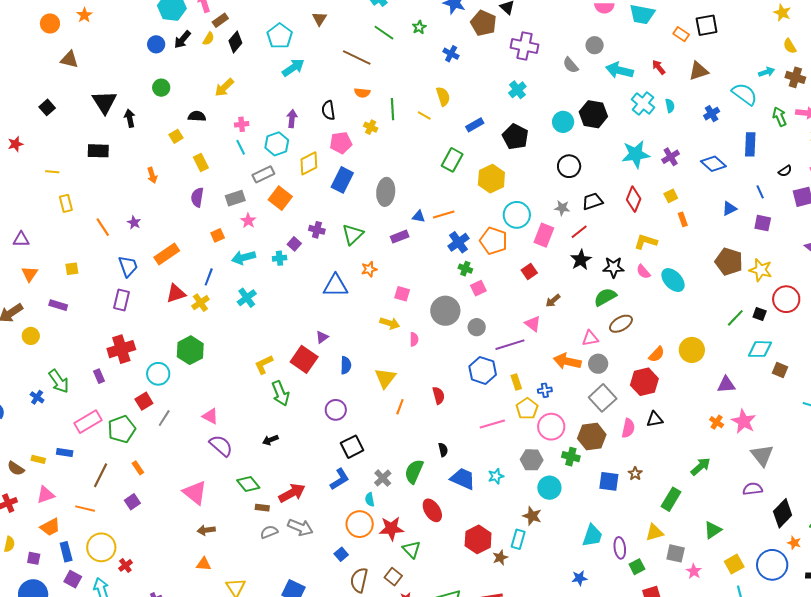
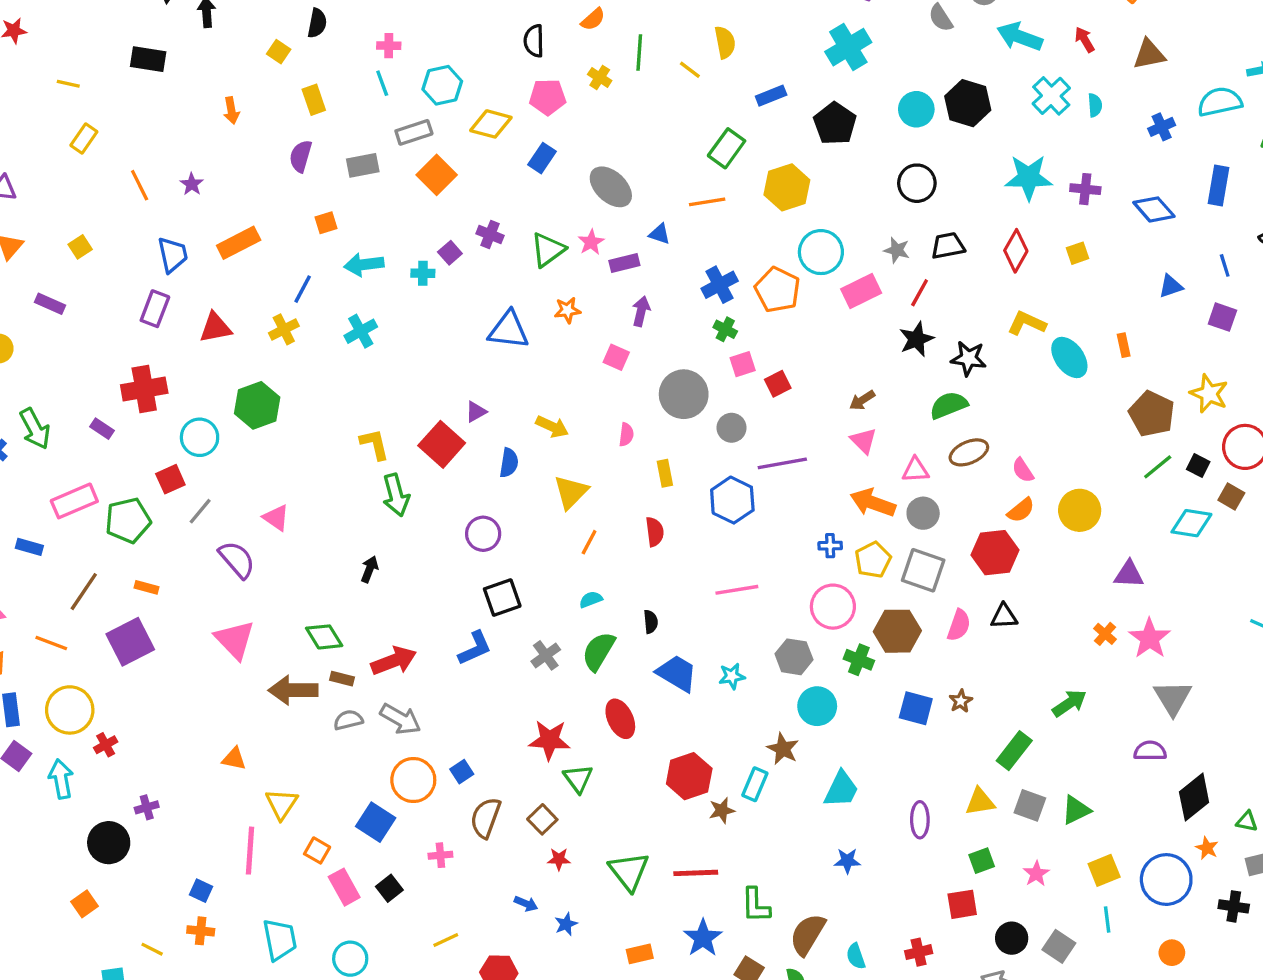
cyan cross: (517, 90) -> (848, 47), size x1.5
orange semicircle: (362, 93) -> (593, 19), turned -56
cyan semicircle: (745, 94) -> (1220, 102), turned -56
black semicircle: (197, 116) -> (317, 23), turned 90
purple arrow: (292, 119) -> (641, 311), moved
yellow square: (176, 136) -> (279, 52), turned -32
purple cross: (671, 157) -> (1085, 189), turned 30
yellow diamond: (309, 163) -> (491, 124), turned 35
blue rectangle: (342, 180) -> (542, 158), size x0.7
gray ellipse: (386, 192) -> (611, 187), turned -60
yellow rectangle: (66, 203) -> (84, 139), turned 42
orange line: (444, 215) -> (707, 202), moved
orange rectangle: (683, 219) -> (1124, 345), moved
pink star: (248, 221) -> (591, 242), moved
red line: (579, 232) -> (920, 293), turned -30
pink rectangle: (544, 235) -> (861, 291), turned 35
brown pentagon: (729, 262) -> (1152, 414), moved
yellow square: (72, 269) -> (80, 247), turned -32
red square: (529, 271) -> (778, 384), moved
pink semicircle: (643, 272) -> (1023, 470), moved
cyan ellipse: (673, 280) -> (1069, 357), moved
red triangle: (176, 293) -> (215, 328), moved
yellow arrow: (390, 323) -> (552, 427), moved
pink triangle: (533, 324) -> (864, 441), moved
yellow L-shape: (264, 365) -> (375, 444), turned 95
brown square: (780, 370) -> (1231, 497), moved
purple rectangle: (99, 376) -> (102, 429), turned -40
yellow rectangle: (516, 382) -> (665, 473), moved
gray square: (603, 398) -> (923, 570), turned -36
yellow pentagon: (527, 409) -> (873, 560), moved
black arrow: (270, 440) -> (370, 569), turned 126
purple semicircle: (221, 446) -> (237, 560), moved
orange rectangle: (138, 468) -> (146, 587), turned -48
cyan semicircle: (370, 499) -> (591, 600), moved, turned 72
purple square: (132, 502) -> (130, 642), size x1.8
orange circle: (360, 524) -> (413, 780), moved
brown arrow: (206, 530) -> (293, 690), moved, size x1.6
cyan trapezoid: (592, 536) -> (841, 789), moved
gray square: (676, 553) -> (1030, 805), moved
green square: (637, 567) -> (982, 861), moved

